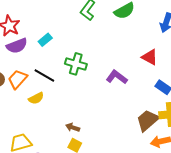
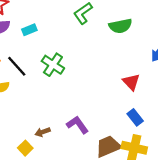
purple L-shape: (117, 77) -> (77, 125), moved
brown arrow: (73, 127) -> (43, 132), moved, turned -56

